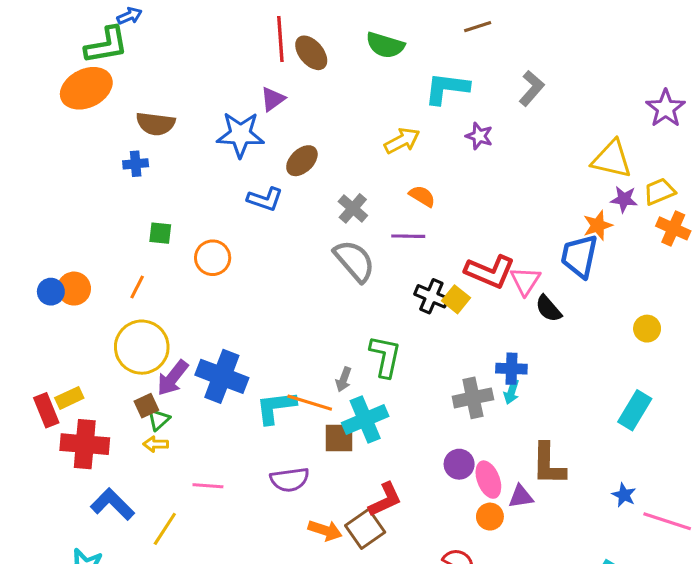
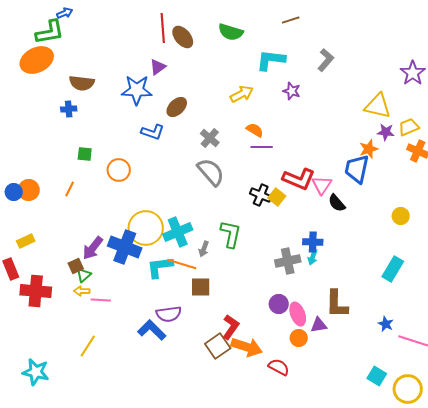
purple line: (408, 236) -> (262, 147), moved
yellow circle: (142, 347) -> (146, 228), moved
yellow rectangle: (69, 398) -> (26, 241), moved
cyan cross: (365, 419) -> (178, 232), moved
pink line: (208, 486) -> (101, 300), moved
red L-shape: (385, 500) -> (231, 327), turned -30
blue L-shape: (112, 504) -> (152, 330), moved
orange arrow: (325, 530) -> (247, 347), moved, size x1.4

